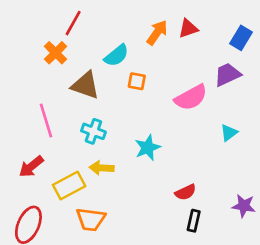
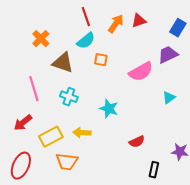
red line: (73, 23) -> (86, 17), moved, turned -48
cyan star: (148, 148) -> (109, 109), turned -30
yellow arrow: (102, 168) -> (82, 133), moved
black rectangle: (194, 221) -> (154, 170), moved

